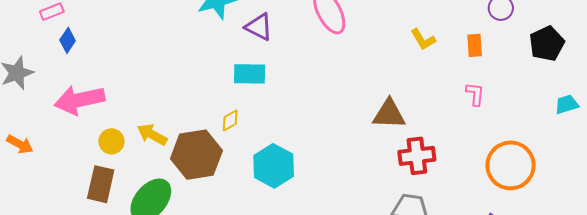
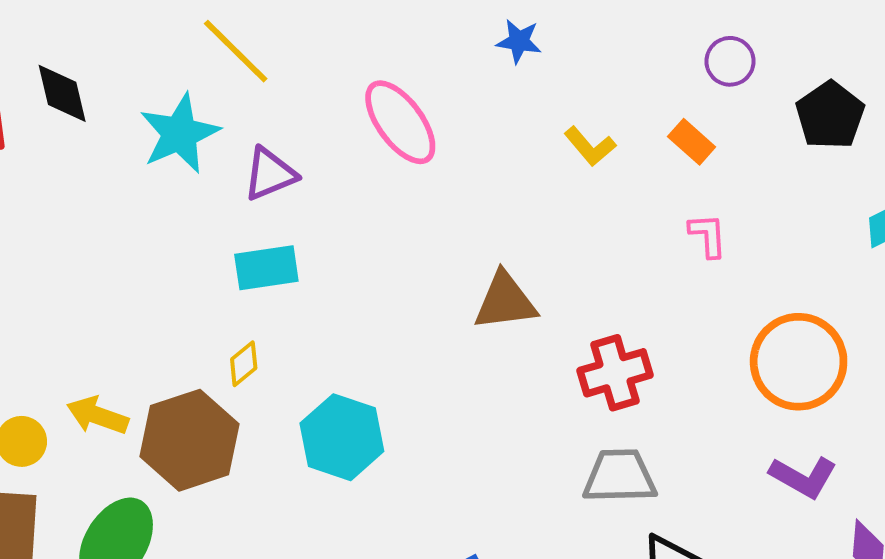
purple triangle: (259, 27) -> (270, 174), turned -40
orange rectangle: (475, 45) -> (692, 142), turned -35
brown triangle: (389, 114) -> (505, 301), moved

